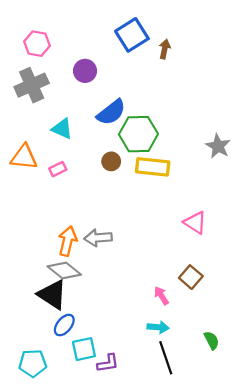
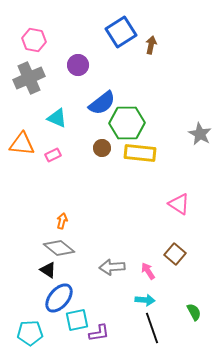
gray arrow: (98, 238) -> (112, 267), moved
orange arrow: (68, 241) -> (62, 221), size x0.6
black triangle: (52, 294) -> (48, 270), size x0.6
blue ellipse: (64, 325) -> (59, 298), size x1.4

